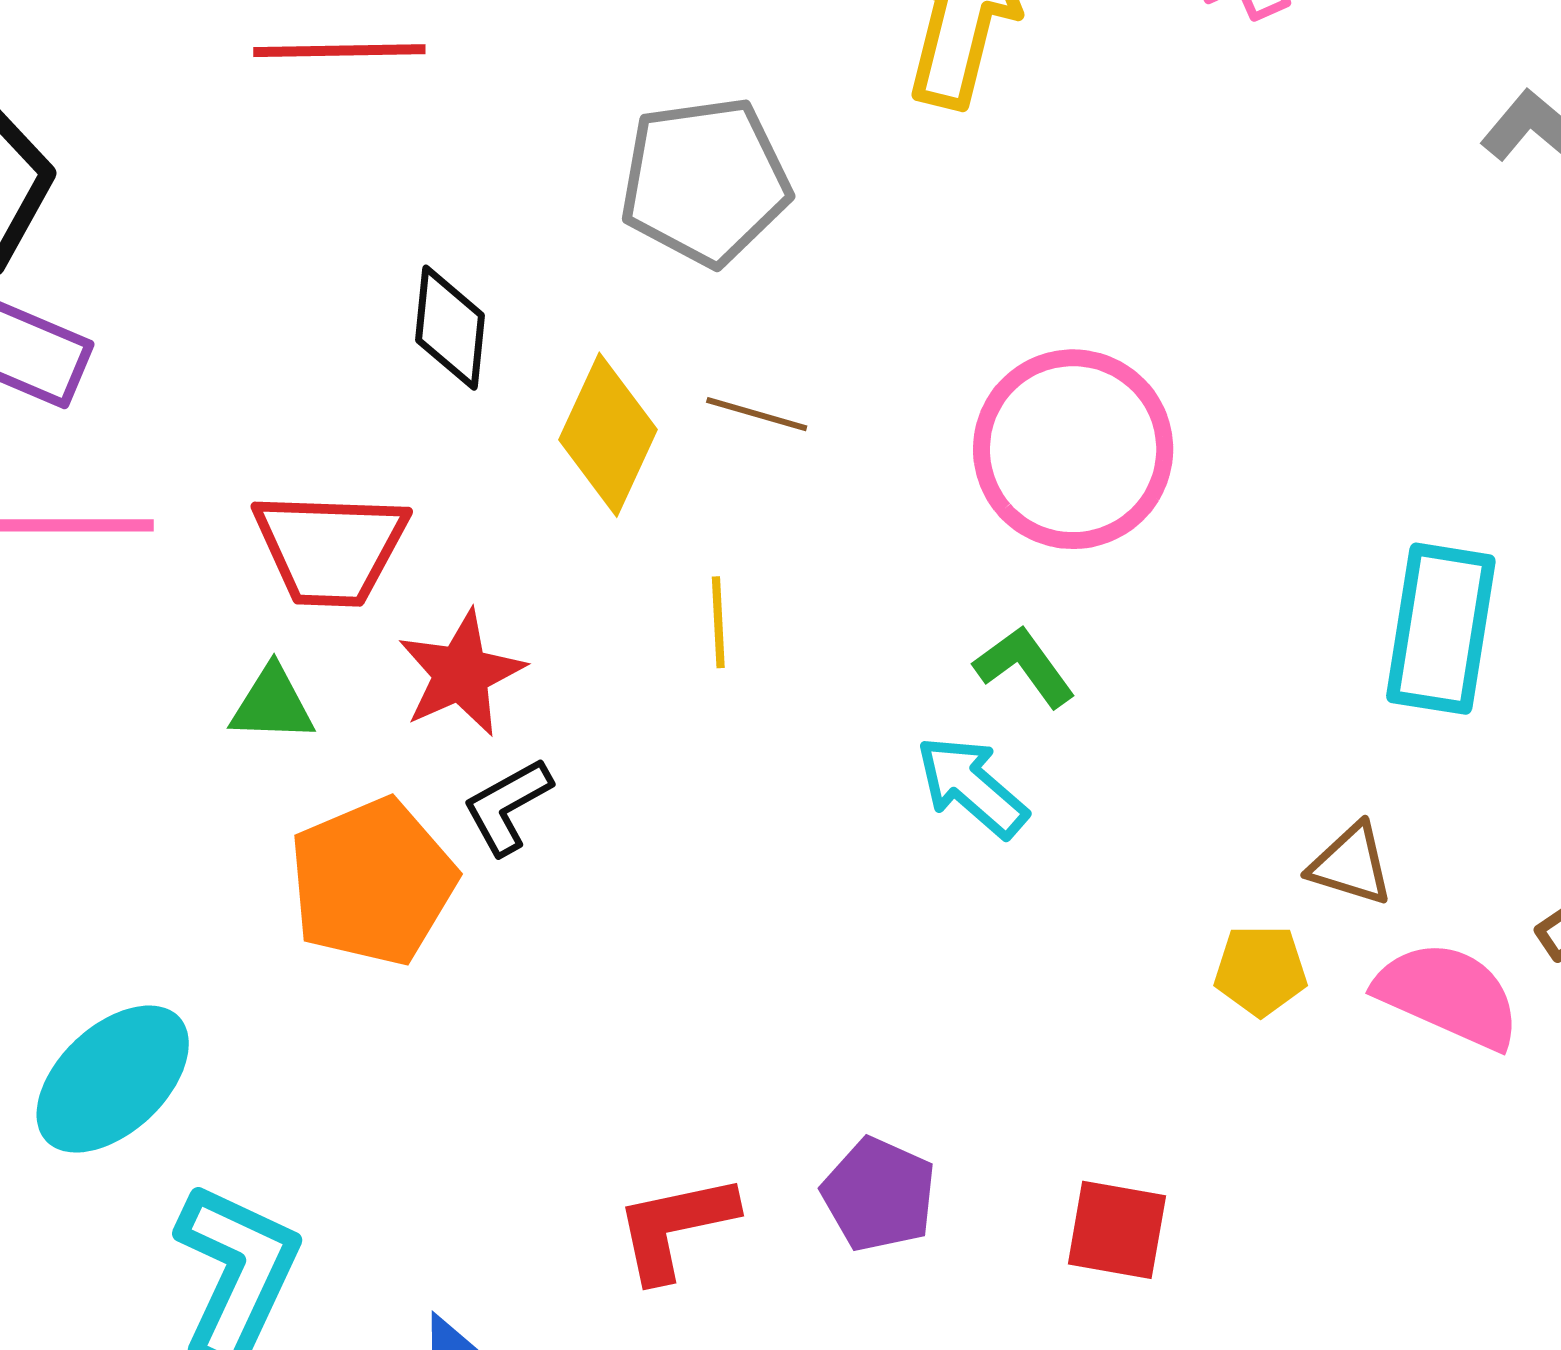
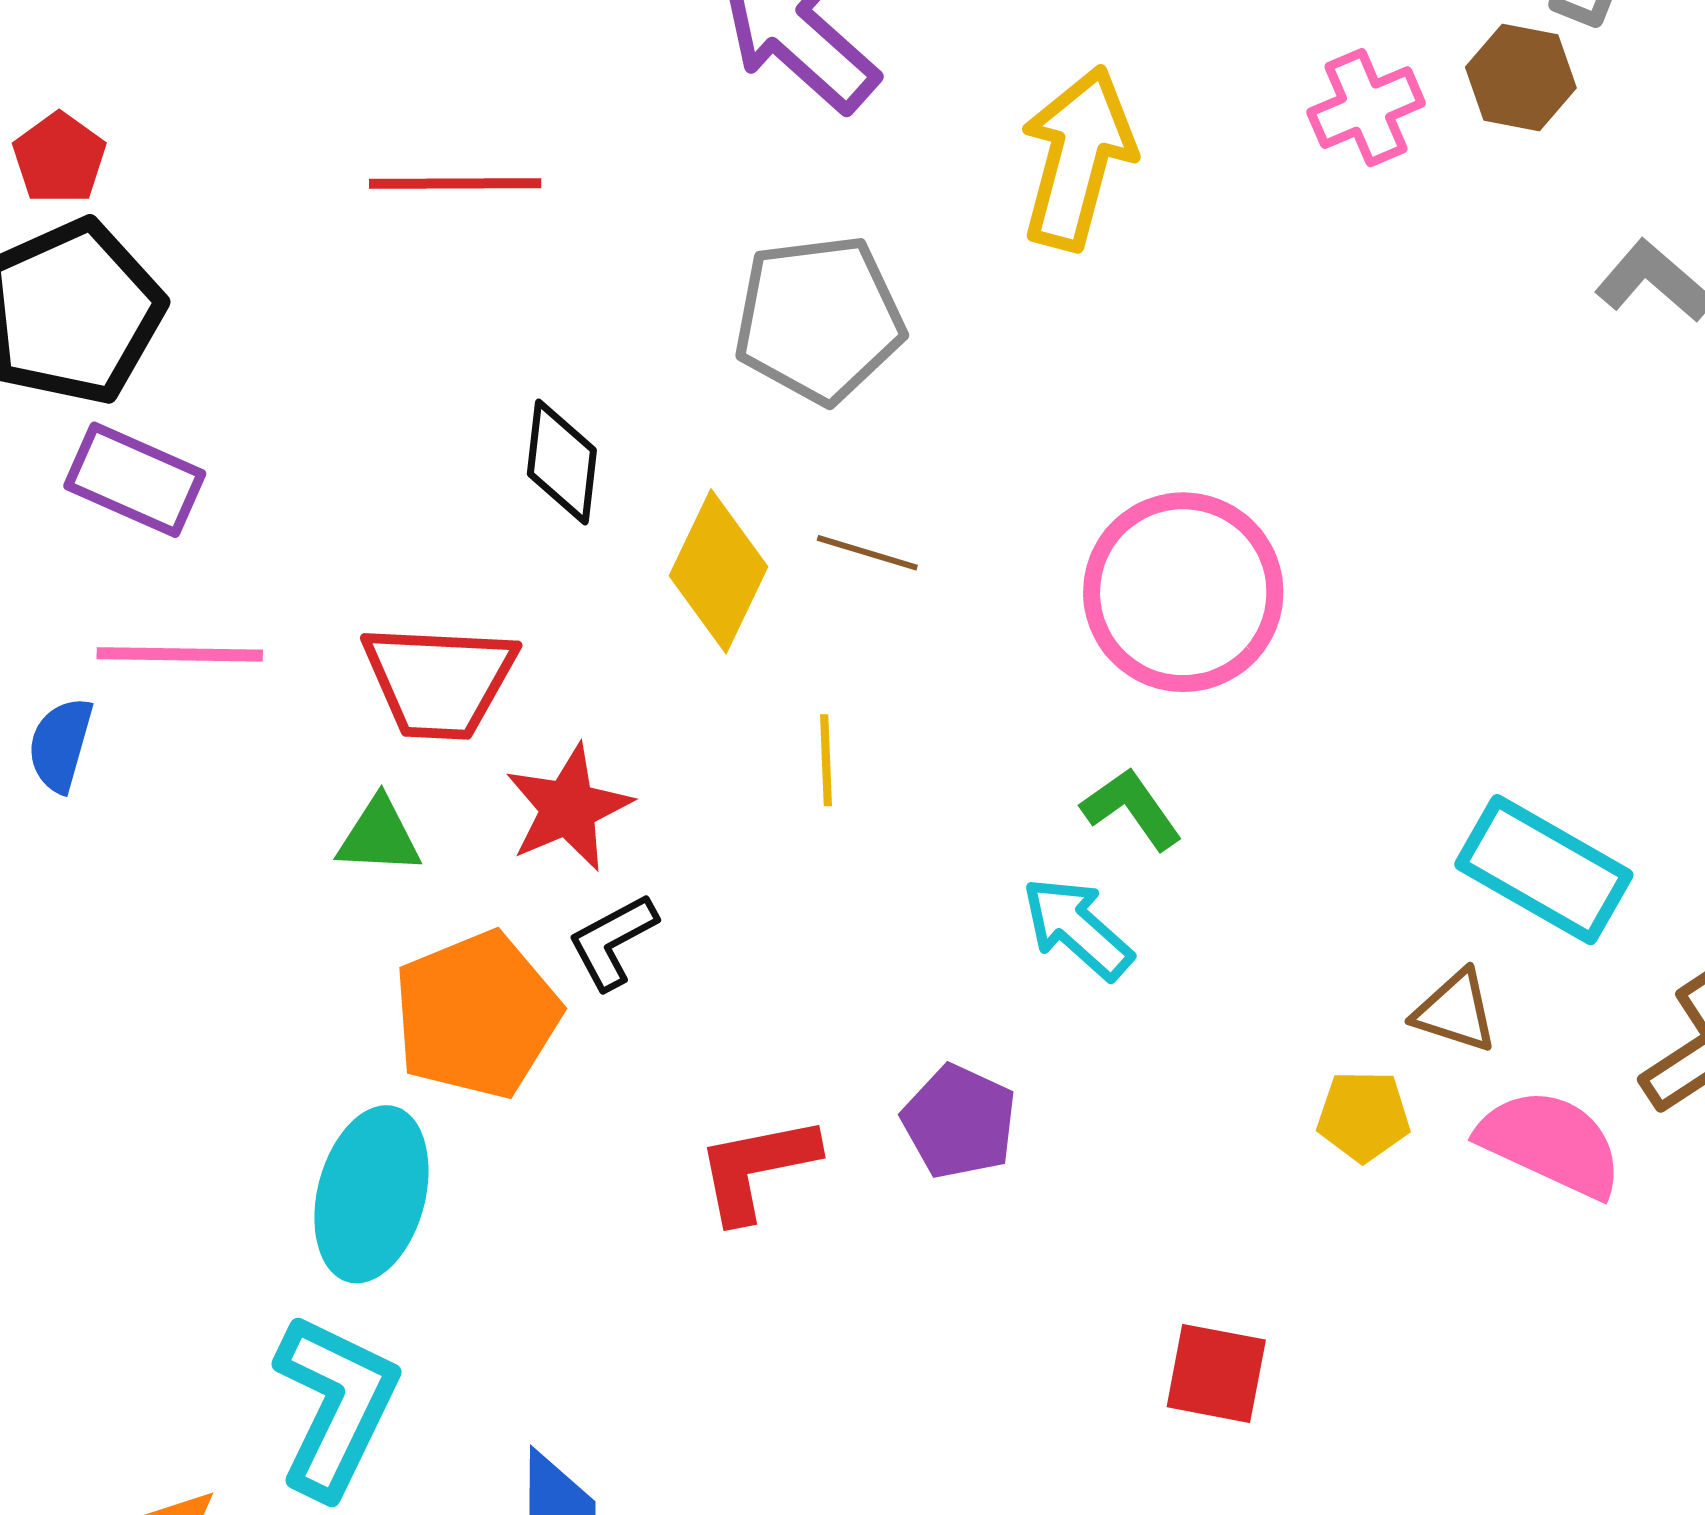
cyan rectangle: (1441, 629) -> (1544, 870), moved, turned -70
cyan ellipse: (113, 1079) -> (371, 1194), moved, turned -33
purple pentagon: (879, 1195) -> (959, 1122), moved
red L-shape: (675, 1227) -> (757, 1168), moved

